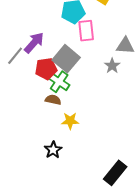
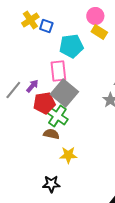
pink rectangle: (86, 31) -> (58, 71), moved
purple arrow: (34, 43) -> (32, 86), moved, size x0.6
black star: (53, 150) -> (51, 184), turned 30

